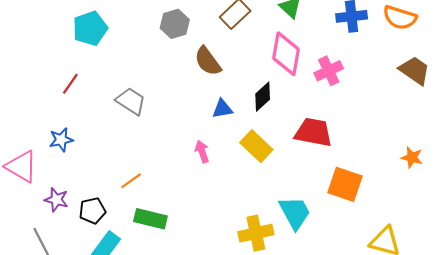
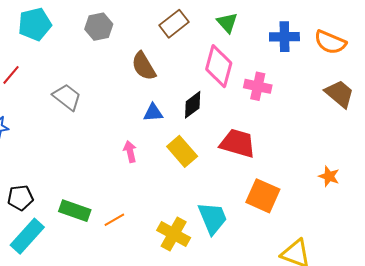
gray hexagon: (175, 24) -> (99, 27), moved
pink cross: (329, 71) -> (258, 86), turned 32
orange line: (131, 181) -> (114, 220), moved
yellow cross: (256, 233) -> (174, 234), turned 36

